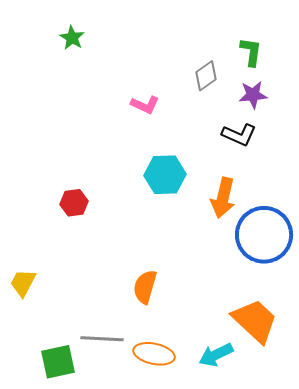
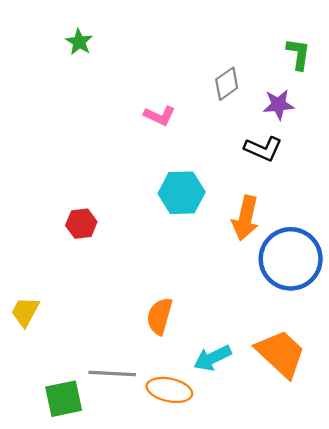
green L-shape: (251, 52) -> (298, 54), moved
cyan arrow: (216, 355) -> (212, 358), moved

